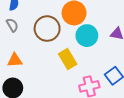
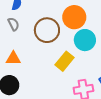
yellow rectangle: (68, 59) -> (64, 61), turned 66

